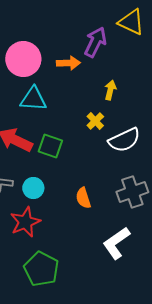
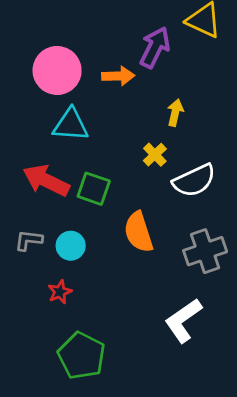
orange semicircle: (83, 198) -> (139, 232), moved, size x1.4
red star: (25, 222) -> (60, 292), size x0.6

